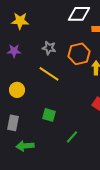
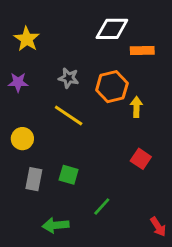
yellow star: (20, 21) -> (27, 39), turned 30
gray rectangle: (13, 123) -> (34, 179), moved
green arrow: (25, 146) -> (56, 225), moved

